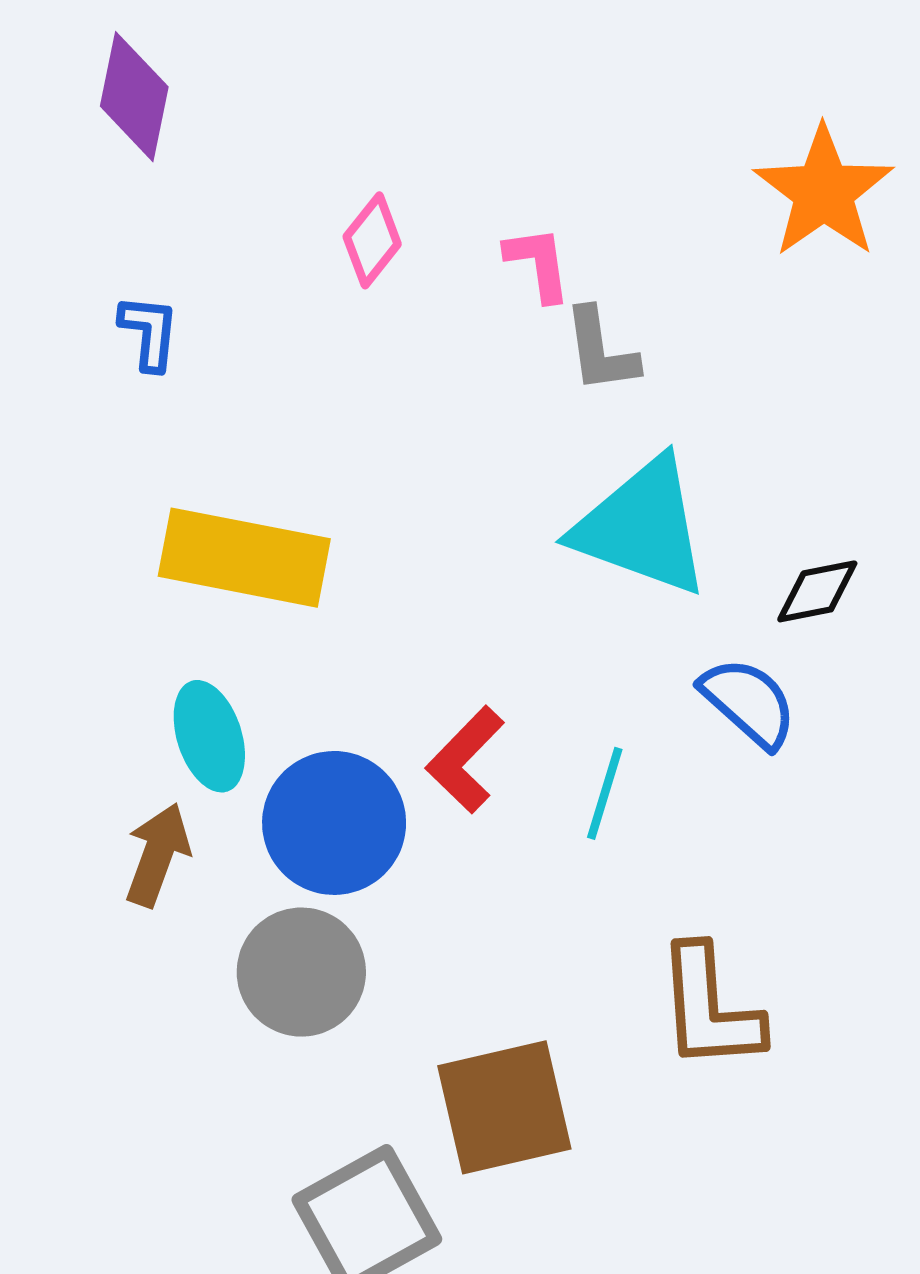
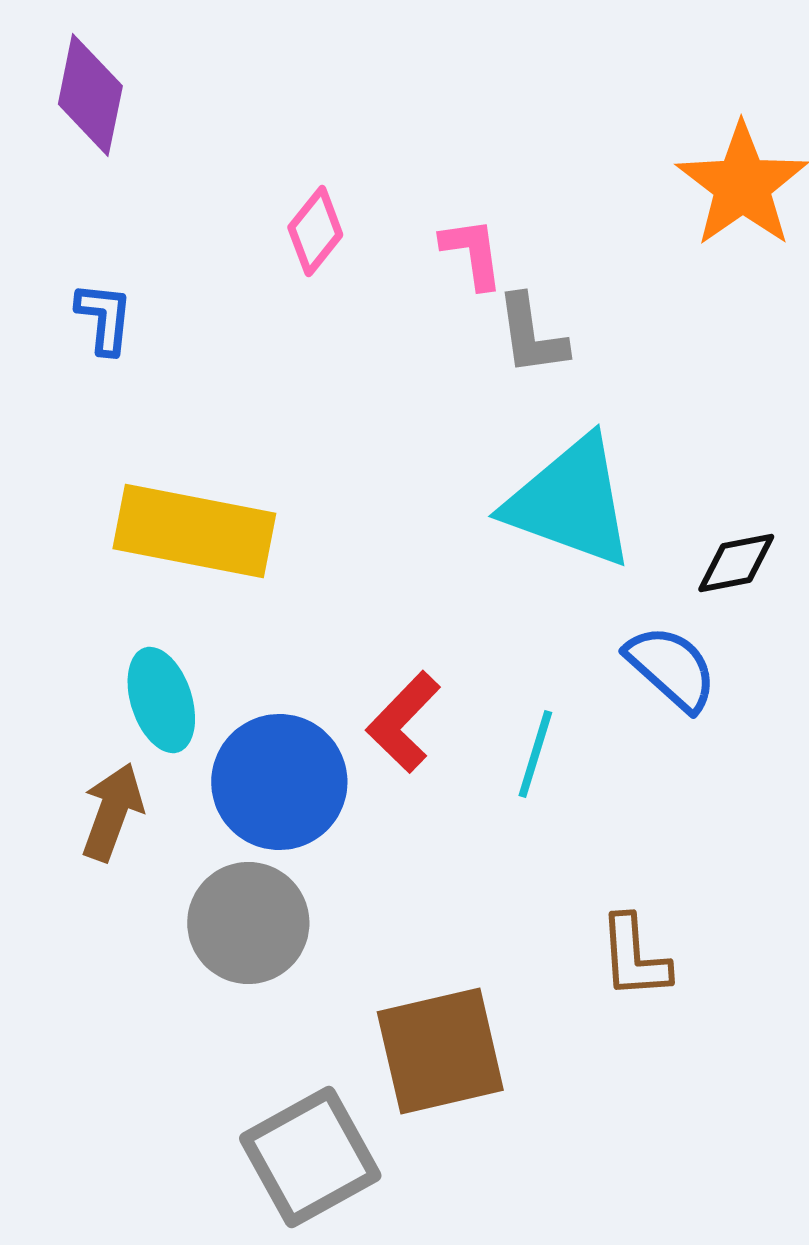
brown L-shape: (709, 1008) -> (634, 957), size x0.7

